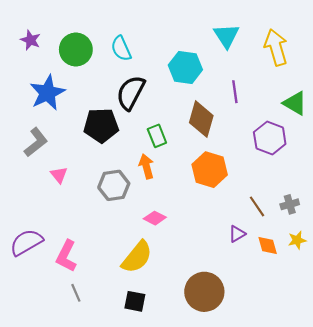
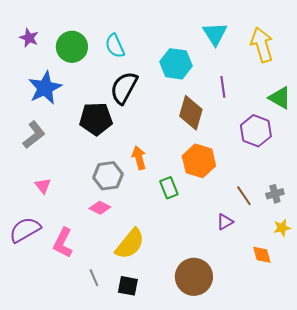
green rectangle: (157, 136) -> (169, 188), moved
pink triangle: (59, 175) -> (43, 186), moved
pink diamond: (155, 218) -> (100, 208), moved
orange diamond: (268, 245) -> (262, 255), moved
gray line: (76, 293) -> (94, 278), moved

